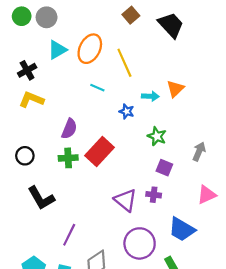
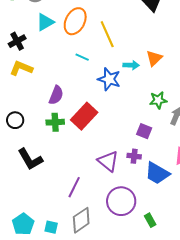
blue star: (127, 111) -> (109, 79), size x1.6
green star: (157, 136) -> (158, 100), moved, turned -30
blue trapezoid: (182, 229) -> (157, 173), moved
purple line: (69, 235) -> (74, 187), moved

